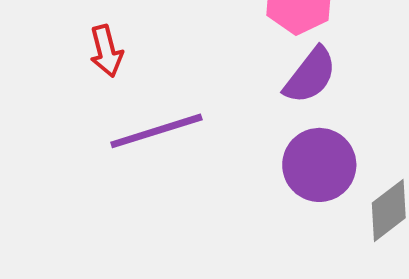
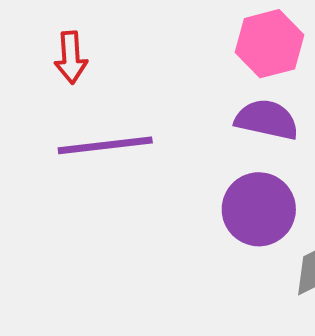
purple semicircle: (310, 75) -> (267, 120), turned -126

